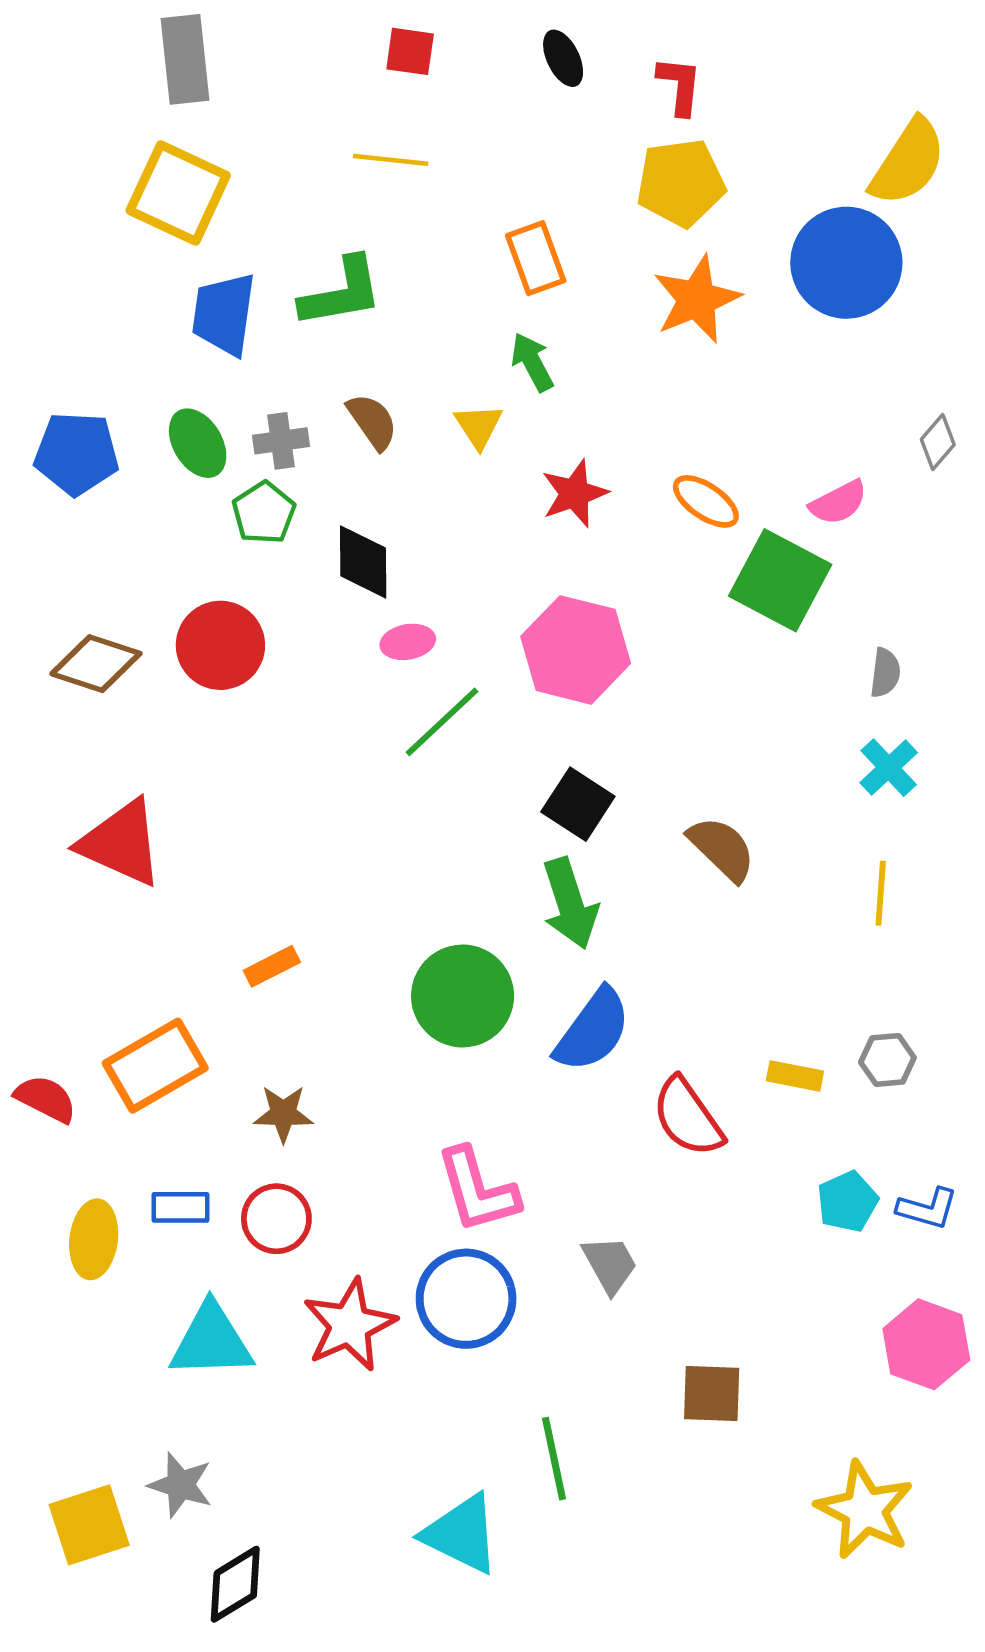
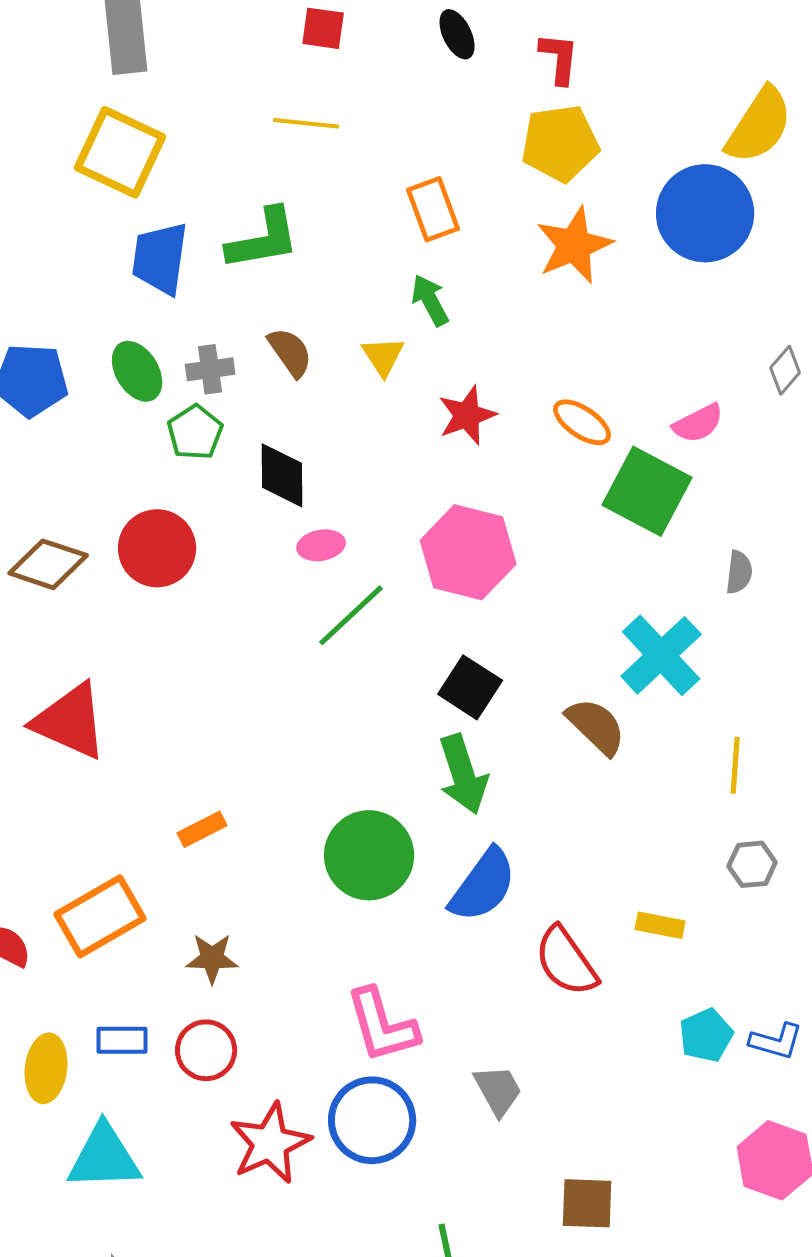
cyan cross: (889, 768) -> (661, 655), moved, size x1.6
gray hexagon: (887, 1060) -> (752, 864), moved
cyan triangle: (211, 1341) -> (104, 1157), moved

